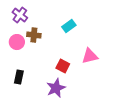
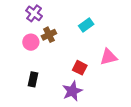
brown cross: (34, 35) -> (49, 35), turned -32

